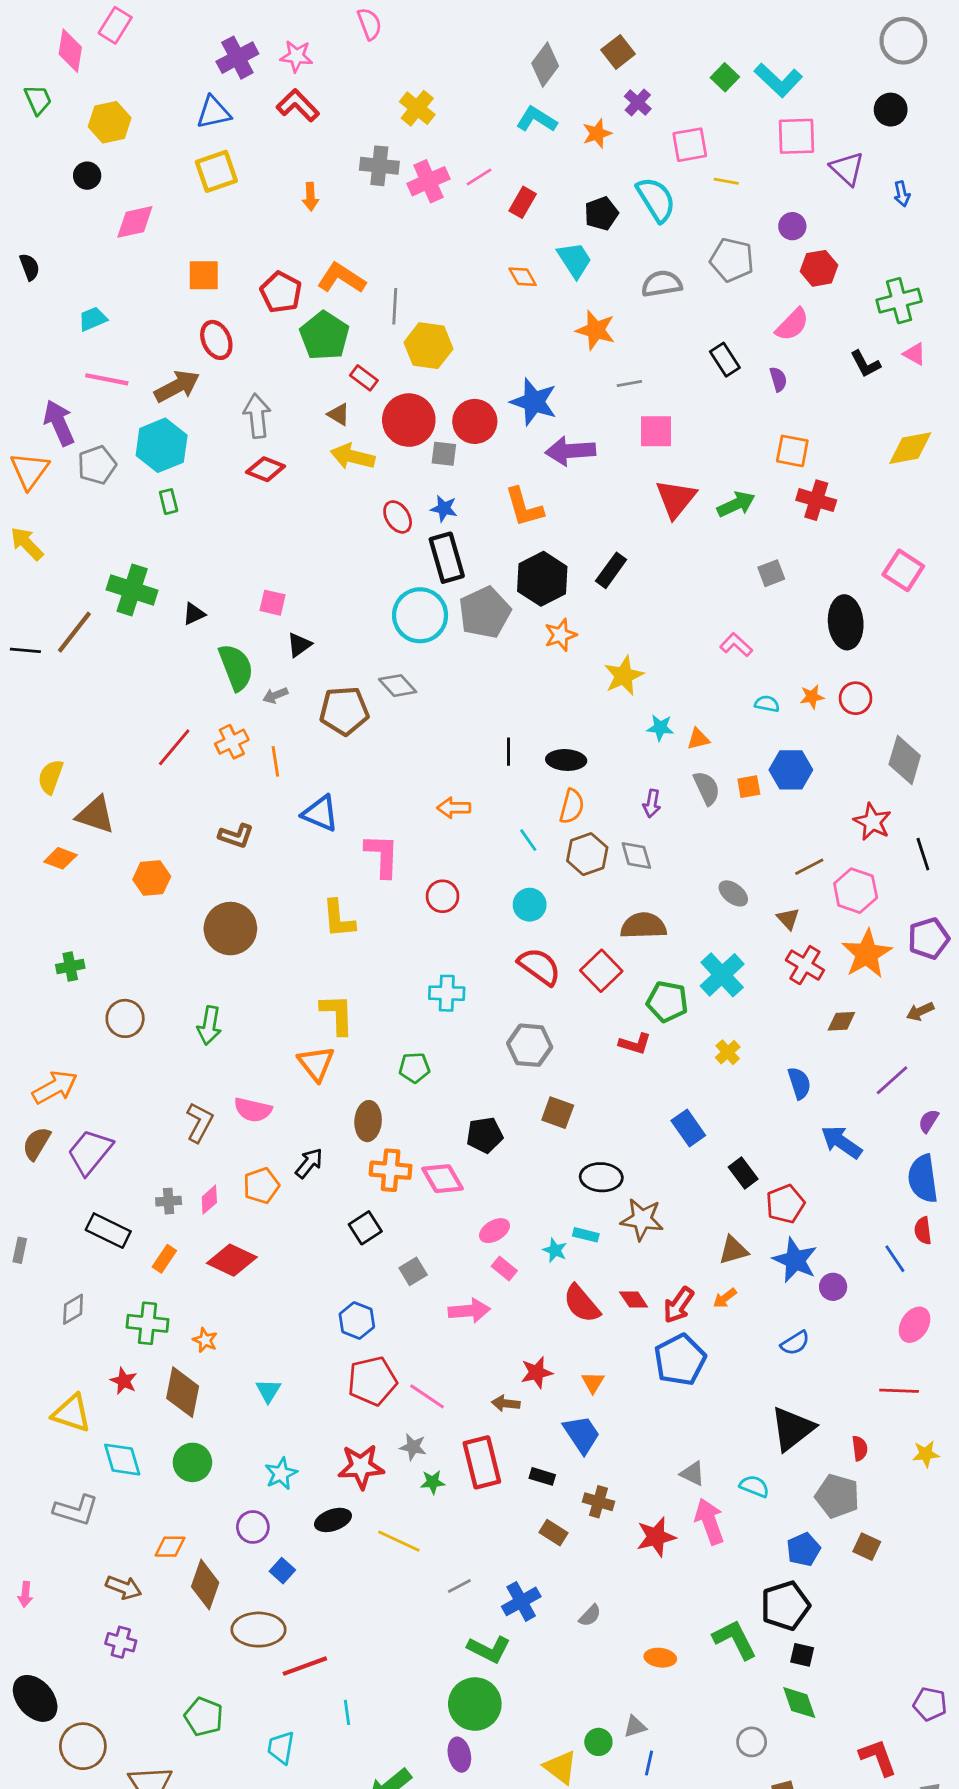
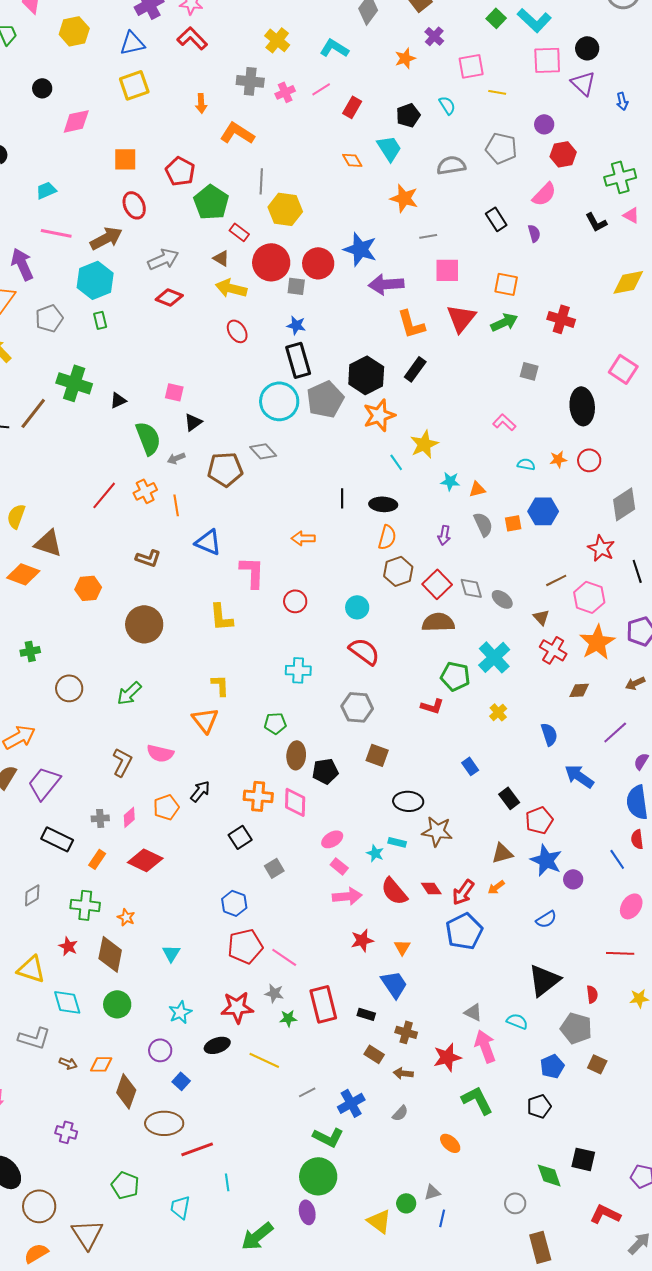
black circle: (891, 110) -> (587, 48), moved
cyan L-shape: (537, 119) -> (334, 48), moved
yellow hexagon: (110, 122) -> (74, 31), moved
pink cross: (428, 181) -> (285, 92), size x0.7
cyan semicircle: (656, 199) -> (447, 105), size x0.6
orange L-shape: (341, 278) -> (237, 133), moved
gray arrow: (257, 416) -> (163, 259), turned 72
orange square: (792, 451) -> (506, 284), moved
gray pentagon: (97, 465) -> (49, 318), moved
orange L-shape: (524, 507) -> (411, 324), moved
red ellipse: (398, 517) -> (237, 331), moved
gray square: (771, 573) -> (529, 371), turned 36
orange star: (561, 635) -> (379, 415), size x1.4
gray diamond: (905, 760) -> (624, 504), turned 40
cyan line: (528, 840) -> (396, 462), moved
gray diamond: (636, 856) -> (471, 588), moved
orange diamond: (60, 858) -> (23, 574), size x1.4
red square: (601, 971) -> (437, 584), moved
yellow L-shape: (337, 1014) -> (220, 685), size x0.7
green arrow: (209, 1025) -> (129, 693), turned 36
brown ellipse: (368, 1121) -> (296, 755), moved
blue rectangle: (688, 1128) -> (470, 766), size x0.7
pink diamond: (443, 1179) -> (295, 802), turned 32
pink arrow: (469, 1311) -> (347, 896), moved
brown arrow: (506, 1403) -> (403, 1073), moved
brown arrow: (124, 1587) -> (68, 1063), moved, size x0.7
black pentagon: (785, 1606) -> (539, 1106), size x0.7
green L-shape: (735, 1639) -> (477, 1100), moved
black square: (802, 1655) -> (583, 1159), moved, size x1.4
orange ellipse: (660, 1658) -> (450, 1143), turned 35
red L-shape: (878, 1757) -> (605, 1214), turned -44

